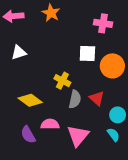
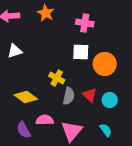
pink cross: (103, 23) -> (85, 23), moved
cyan circle: (118, 115) -> (110, 100), moved

